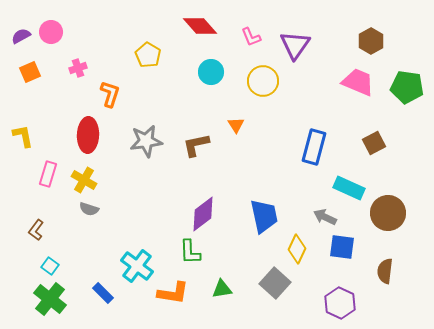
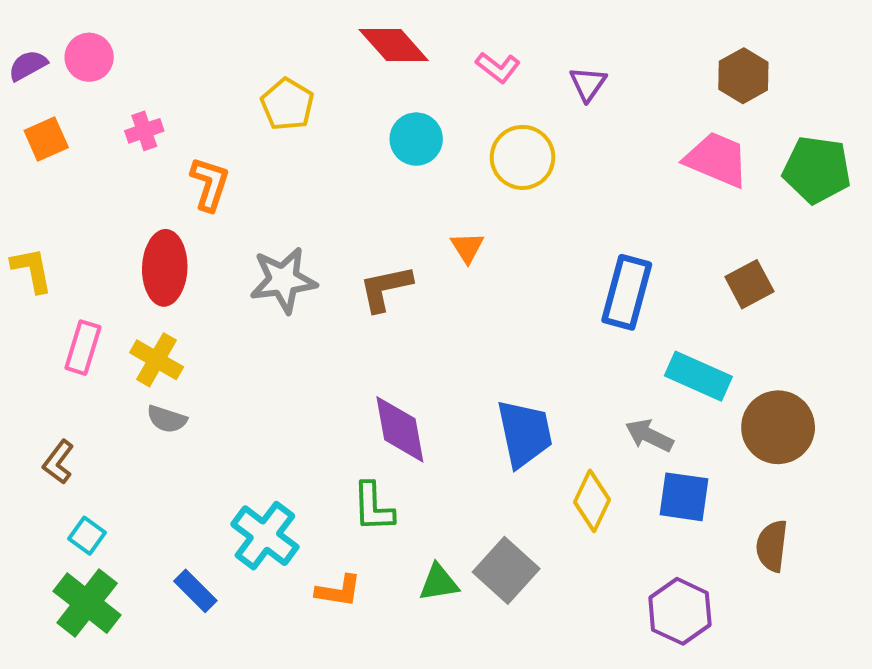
pink L-shape: (251, 37) -> (498, 67), turned -30
purple triangle: (295, 45) -> (588, 84), size x0.6
purple diamond: (203, 214) -> (400, 429), turned -63
gray square: (275, 283) -> (506, 570), moved
orange L-shape: (173, 293) -> (339, 591), size x0.7

